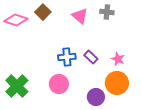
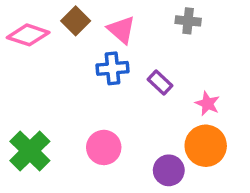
pink triangle: (80, 16) -> (121, 30), moved
blue cross: (67, 57) -> (113, 68), moved
purple rectangle: (91, 57) -> (160, 82), moved

